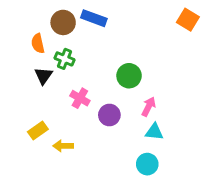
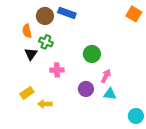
pink cross: (80, 98) -> (57, 70), turned -32
purple circle: (109, 115) -> (86, 89), moved
cyan circle: (147, 164) -> (136, 116), moved

